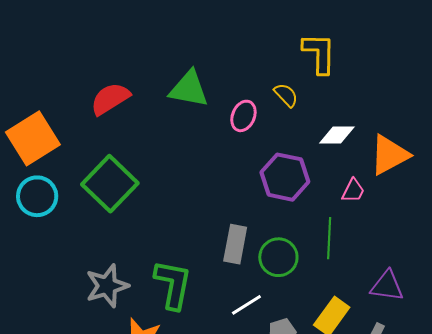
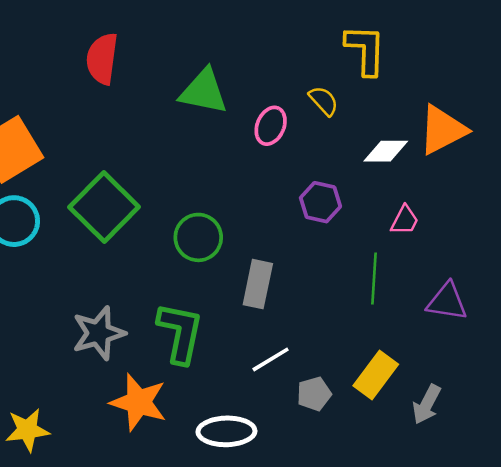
red semicircle: (110, 99) -> (102, 59), moved, turned -51
orange triangle: (389, 155) -> (442, 130), moved
purple hexagon: (285, 177) -> (320, 202), size x0.7
green circle: (278, 257) -> (198, 237), moved
purple triangle: (387, 286) -> (447, 302), moved

